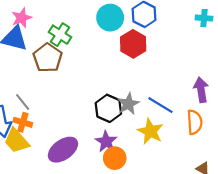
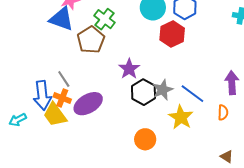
orange semicircle: (195, 122) -> (223, 112), size x0.7
purple star: (106, 142) -> (129, 69), moved
purple ellipse: (63, 150) -> (88, 104), moved

